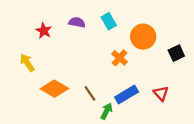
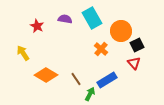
cyan rectangle: (109, 21) -> (92, 18), size x1.5
black square: (176, 53) -> (137, 45), moved
red triangle: (161, 93) -> (134, 63), moved

